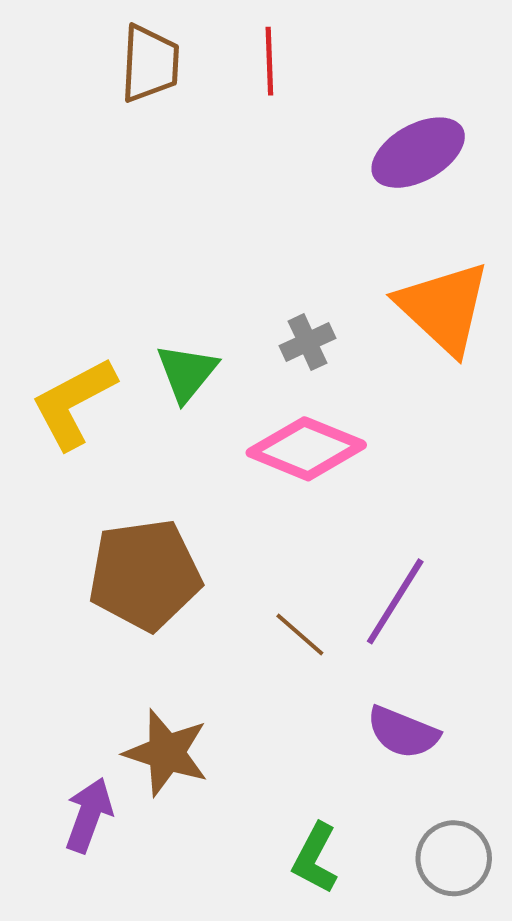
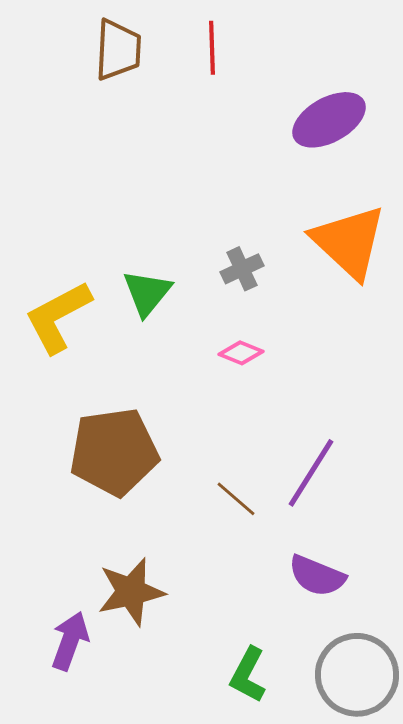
pink diamond: (306, 449) -> (241, 353), size x0.5
brown star: (166, 753) -> (131, 592), turned -30
gray circle: (454, 858) -> (357, 675), size x1.4

